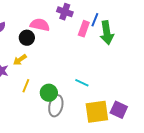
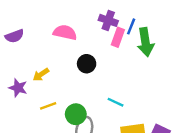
purple cross: (65, 12) -> (108, 20), moved
black circle: (27, 38) -> (87, 64), moved
yellow line: (26, 86) -> (48, 106), turned 48

